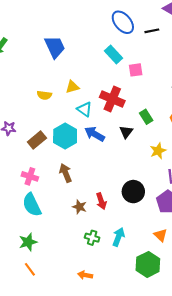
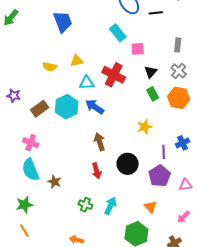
cyan triangle: (84, 109) -> (87, 83), turned -42
green rectangle: (146, 117) -> (153, 94), moved
black triangle: (126, 132) -> (151, 72), moved
yellow star: (158, 151) -> (145, 127), moved
brown arrow: (66, 173) -> (100, 142), moved
brown star: (79, 207) -> (54, 182), moved

